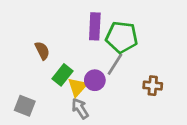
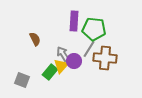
green rectangle: (62, 75) -> (50, 72), moved
brown cross: (153, 86) -> (105, 58), moved, size x1.6
gray arrow: (80, 109) -> (63, 54), moved

